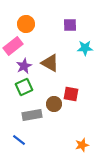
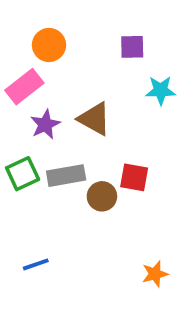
green square: (24, 87) -> (23, 174), moved
gray rectangle: (32, 115) -> (66, 176), moved
blue line: (19, 140) -> (36, 264), turned -56

